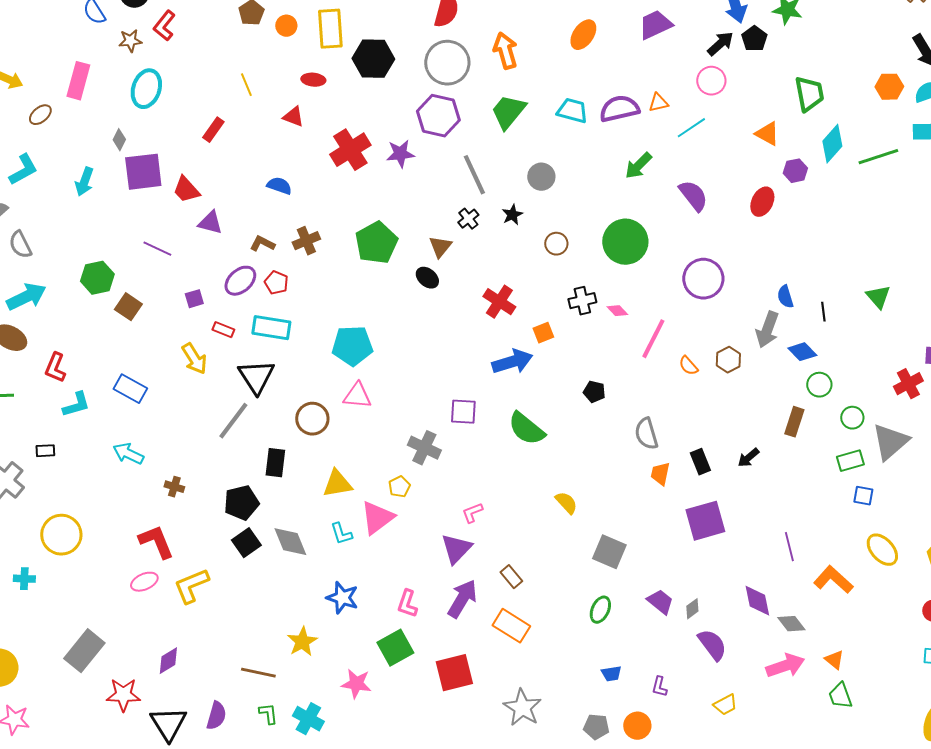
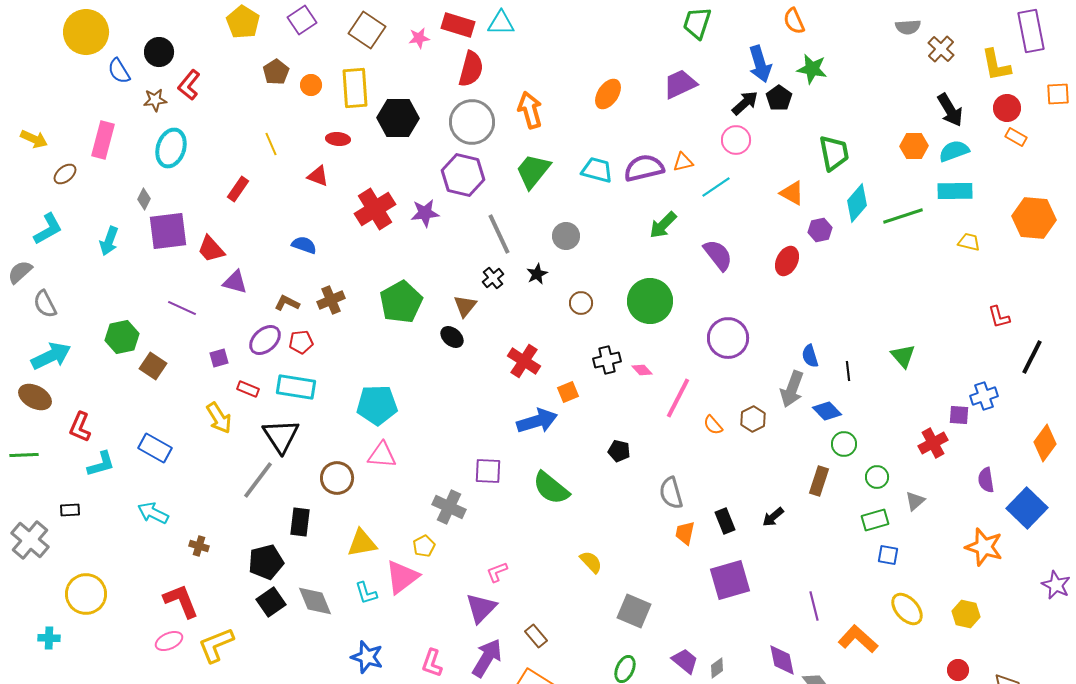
red pentagon: (276, 283) -> (301, 342), turned -30
gray triangle: (890, 442) -> (915, 501), size x0.5

